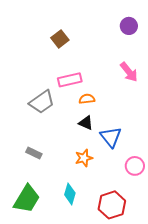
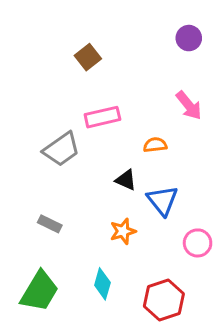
orange semicircle: (87, 99) -> (155, 145), moved

